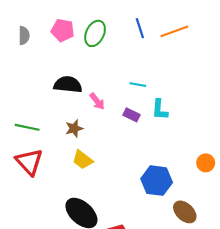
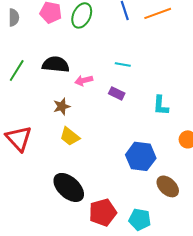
pink arrow: (97, 101) -> (84, 80), turned 114
cyan L-shape: (160, 110) -> (161, 105), moved
green line: (27, 127) -> (17, 70), moved, turned -70

